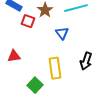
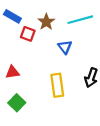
green square: (35, 85) -> (17, 103), moved

